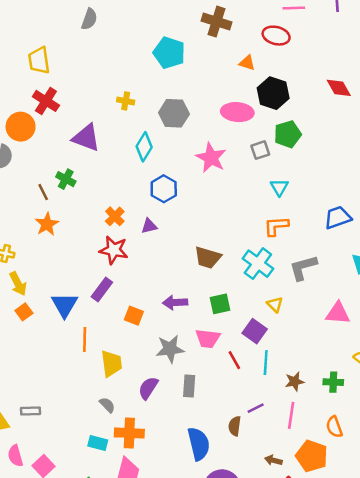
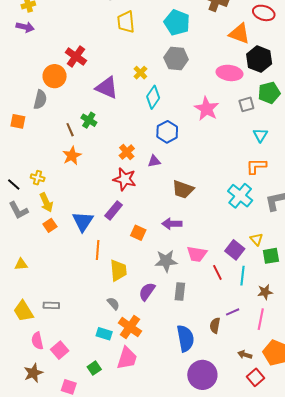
yellow trapezoid: (39, 60) -> (126, 22), moved
orange triangle: (247, 63) -> (239, 34), size x1.6
yellow cross: (126, 101) -> (140, 73), moved, turned 32
gray hexagon: (174, 113) -> (176, 59), moved
brown trapezoid: (208, 258) -> (183, 189), moved
green square: (220, 304) -> (271, 256), moved
yellow triangle: (275, 305) -> (256, 239), moved
orange cross: (129, 433) -> (130, 327), turned 30

